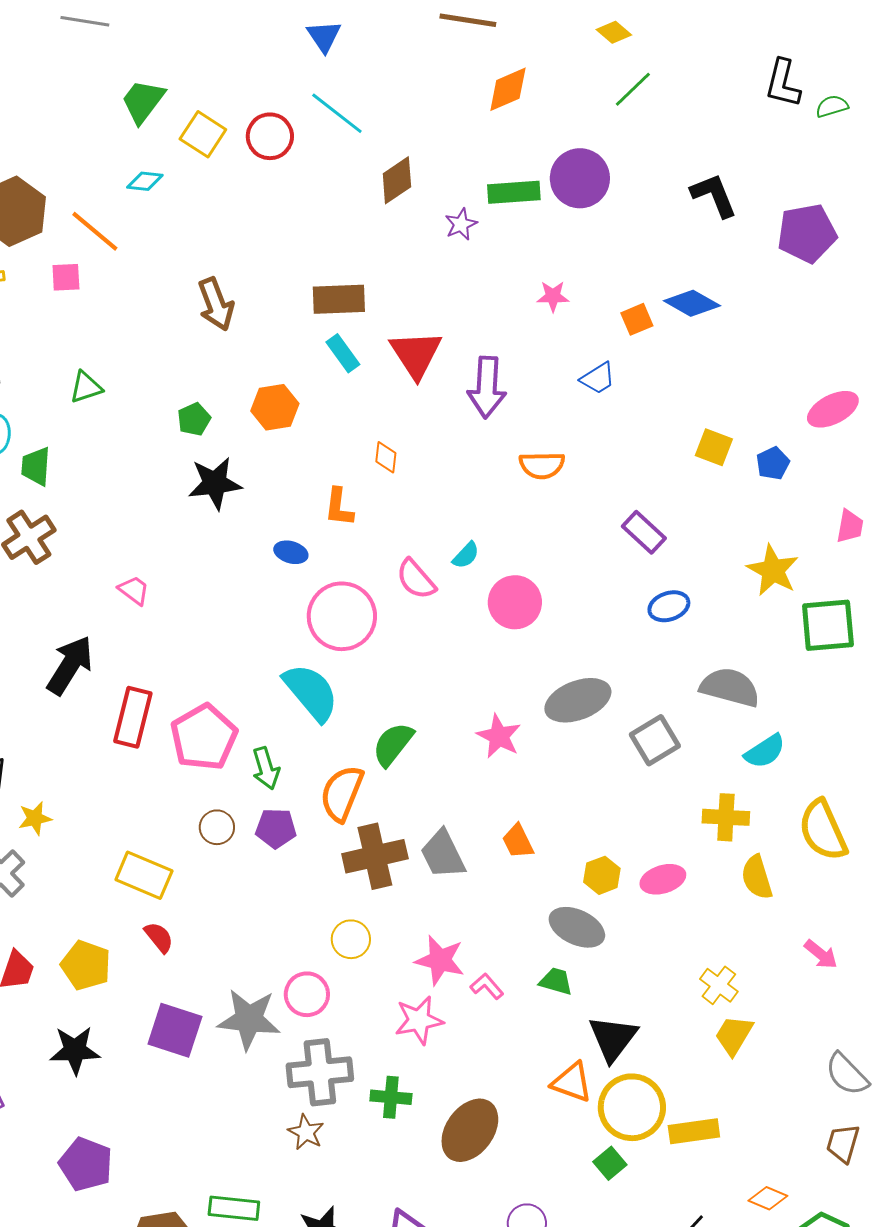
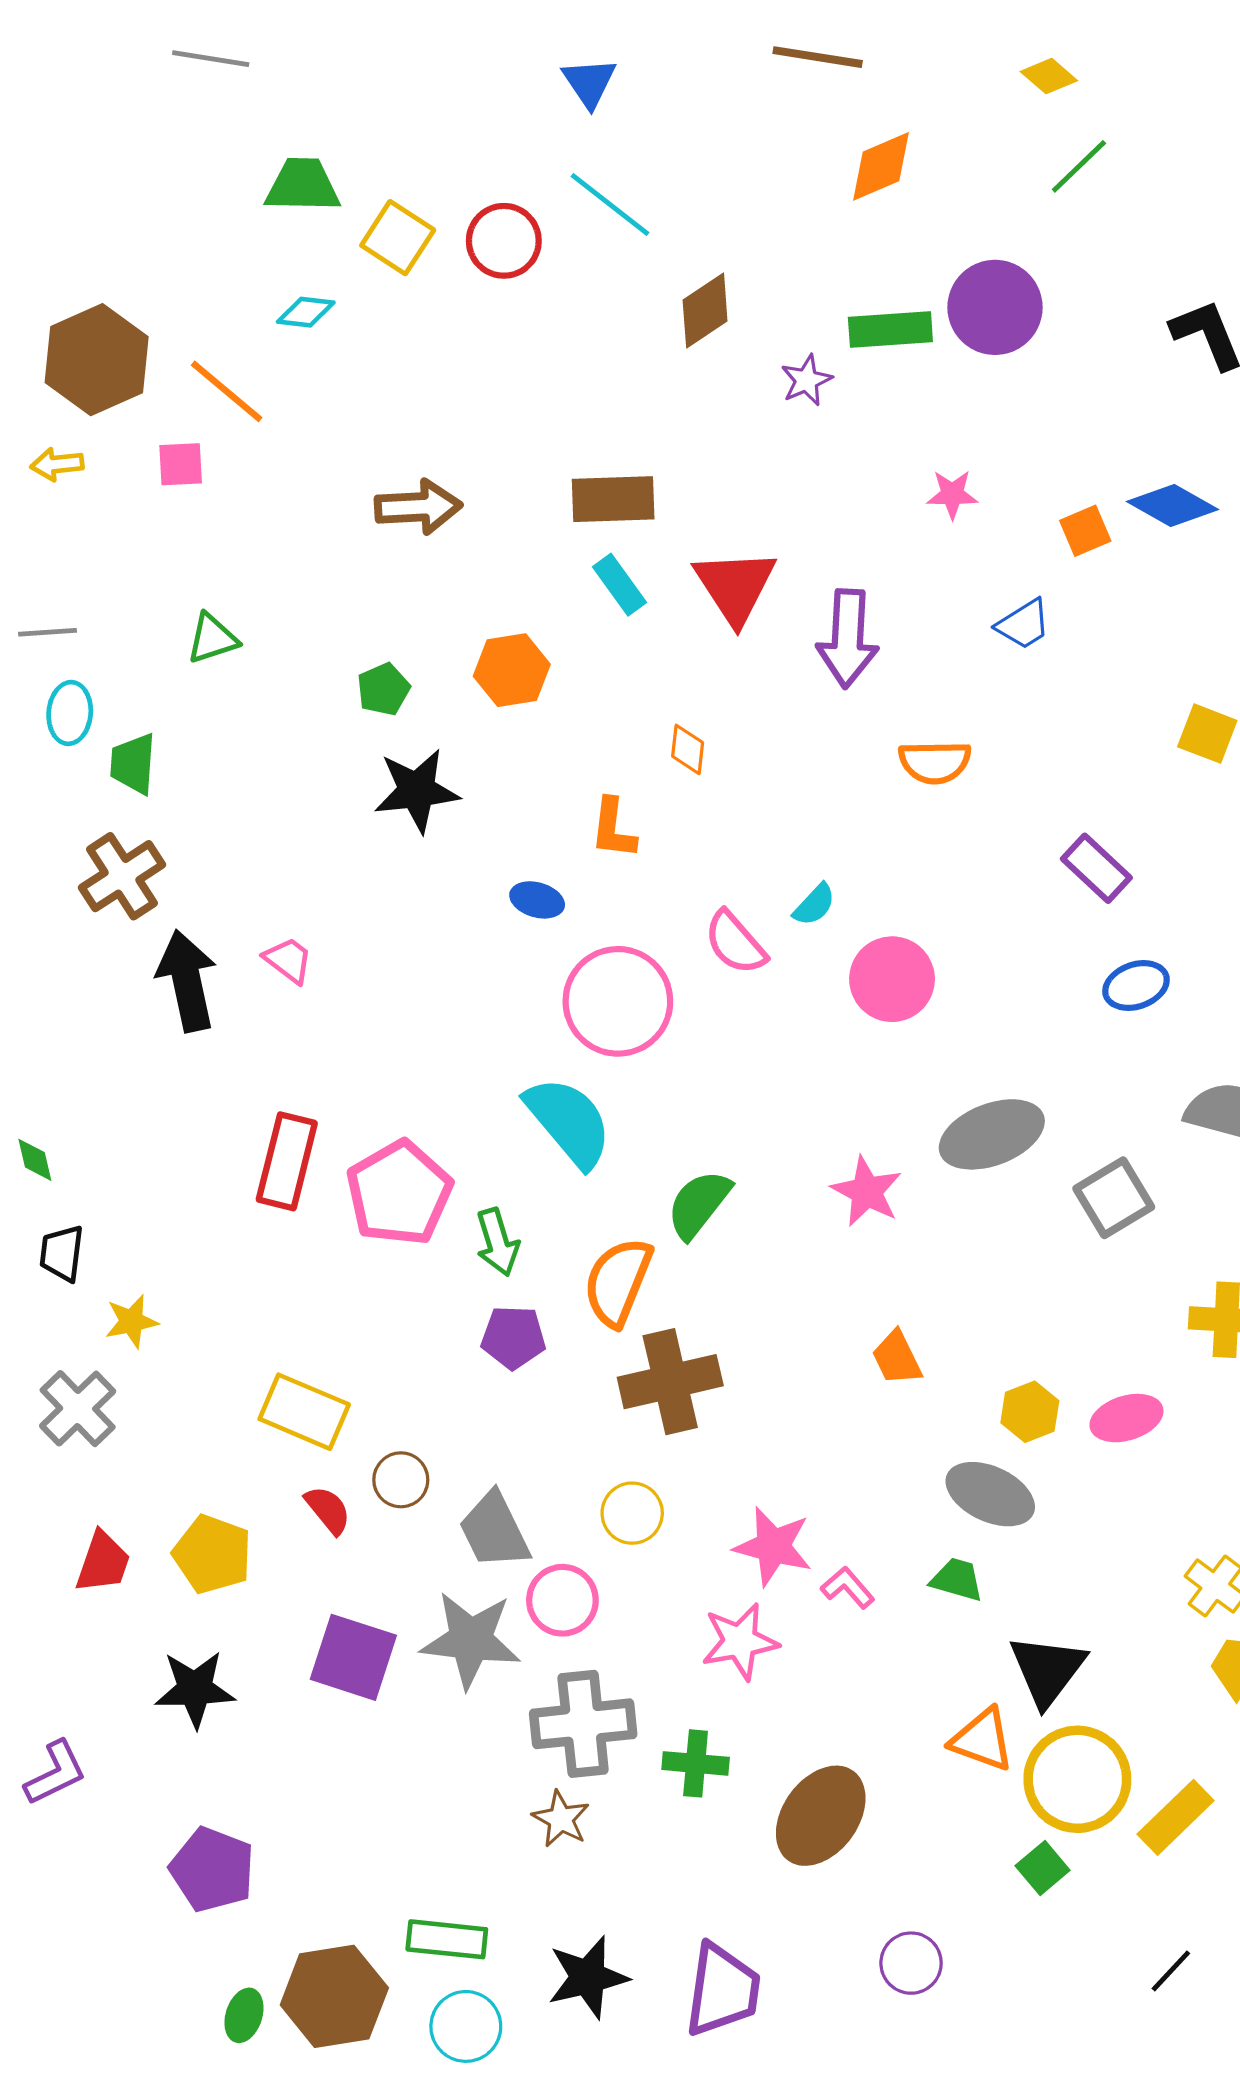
green trapezoid: (143, 101) -> (303, 185), turned 54
brown arrow: (216, 304) -> (418, 507), turned -72
black arrow: (70, 665) -> (187, 981), moved, turned -44
brown circle: (217, 827) -> (401, 1480), moved
gray trapezoid: (443, 854) -> (494, 1531), moved
yellow rectangle: (694, 1131) -> (1176, 1817), turned -36

